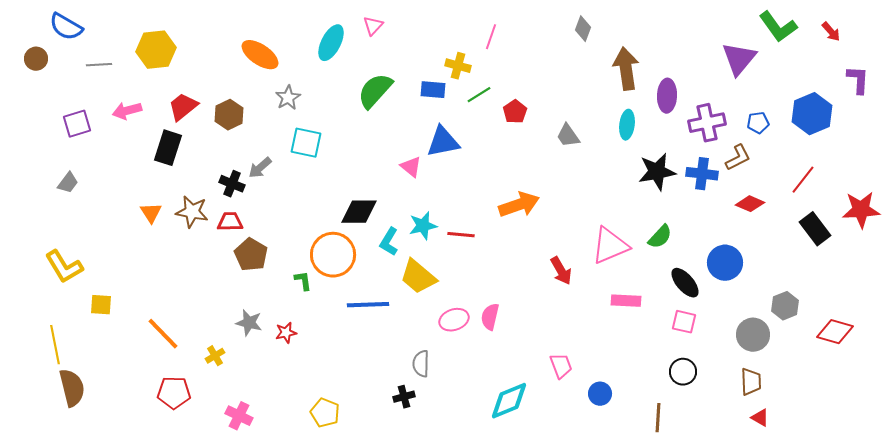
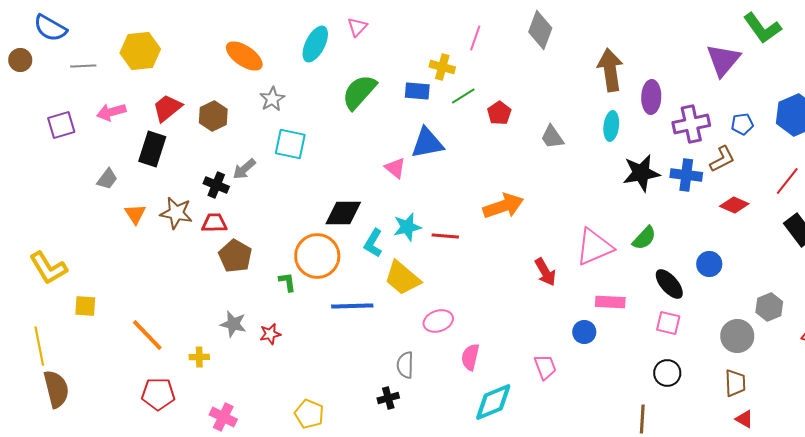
gray diamond: (583, 29) -> (540, 30), moved, size x1.5
gray trapezoid: (68, 183) -> (107, 179), moved
blue circle: (725, 263) -> (709, 264), size x0.7
pink semicircle: (490, 317) -> (470, 357), moved
yellow cross: (215, 356) -> (199, 357), turned 30
blue circle: (600, 394) -> (584, 332), moved

